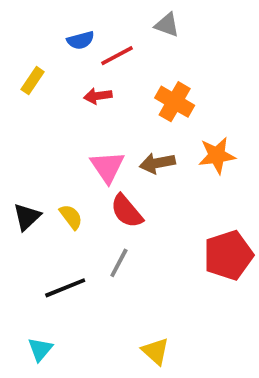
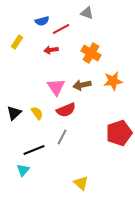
red semicircle: (127, 211) -> (66, 110), turned -72
cyan triangle: (40, 349) -> (23, 170), moved

